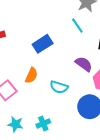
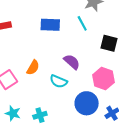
blue rectangle: (43, 44) -> (50, 25), moved, turned 30
purple semicircle: (84, 64) -> (72, 62), moved

